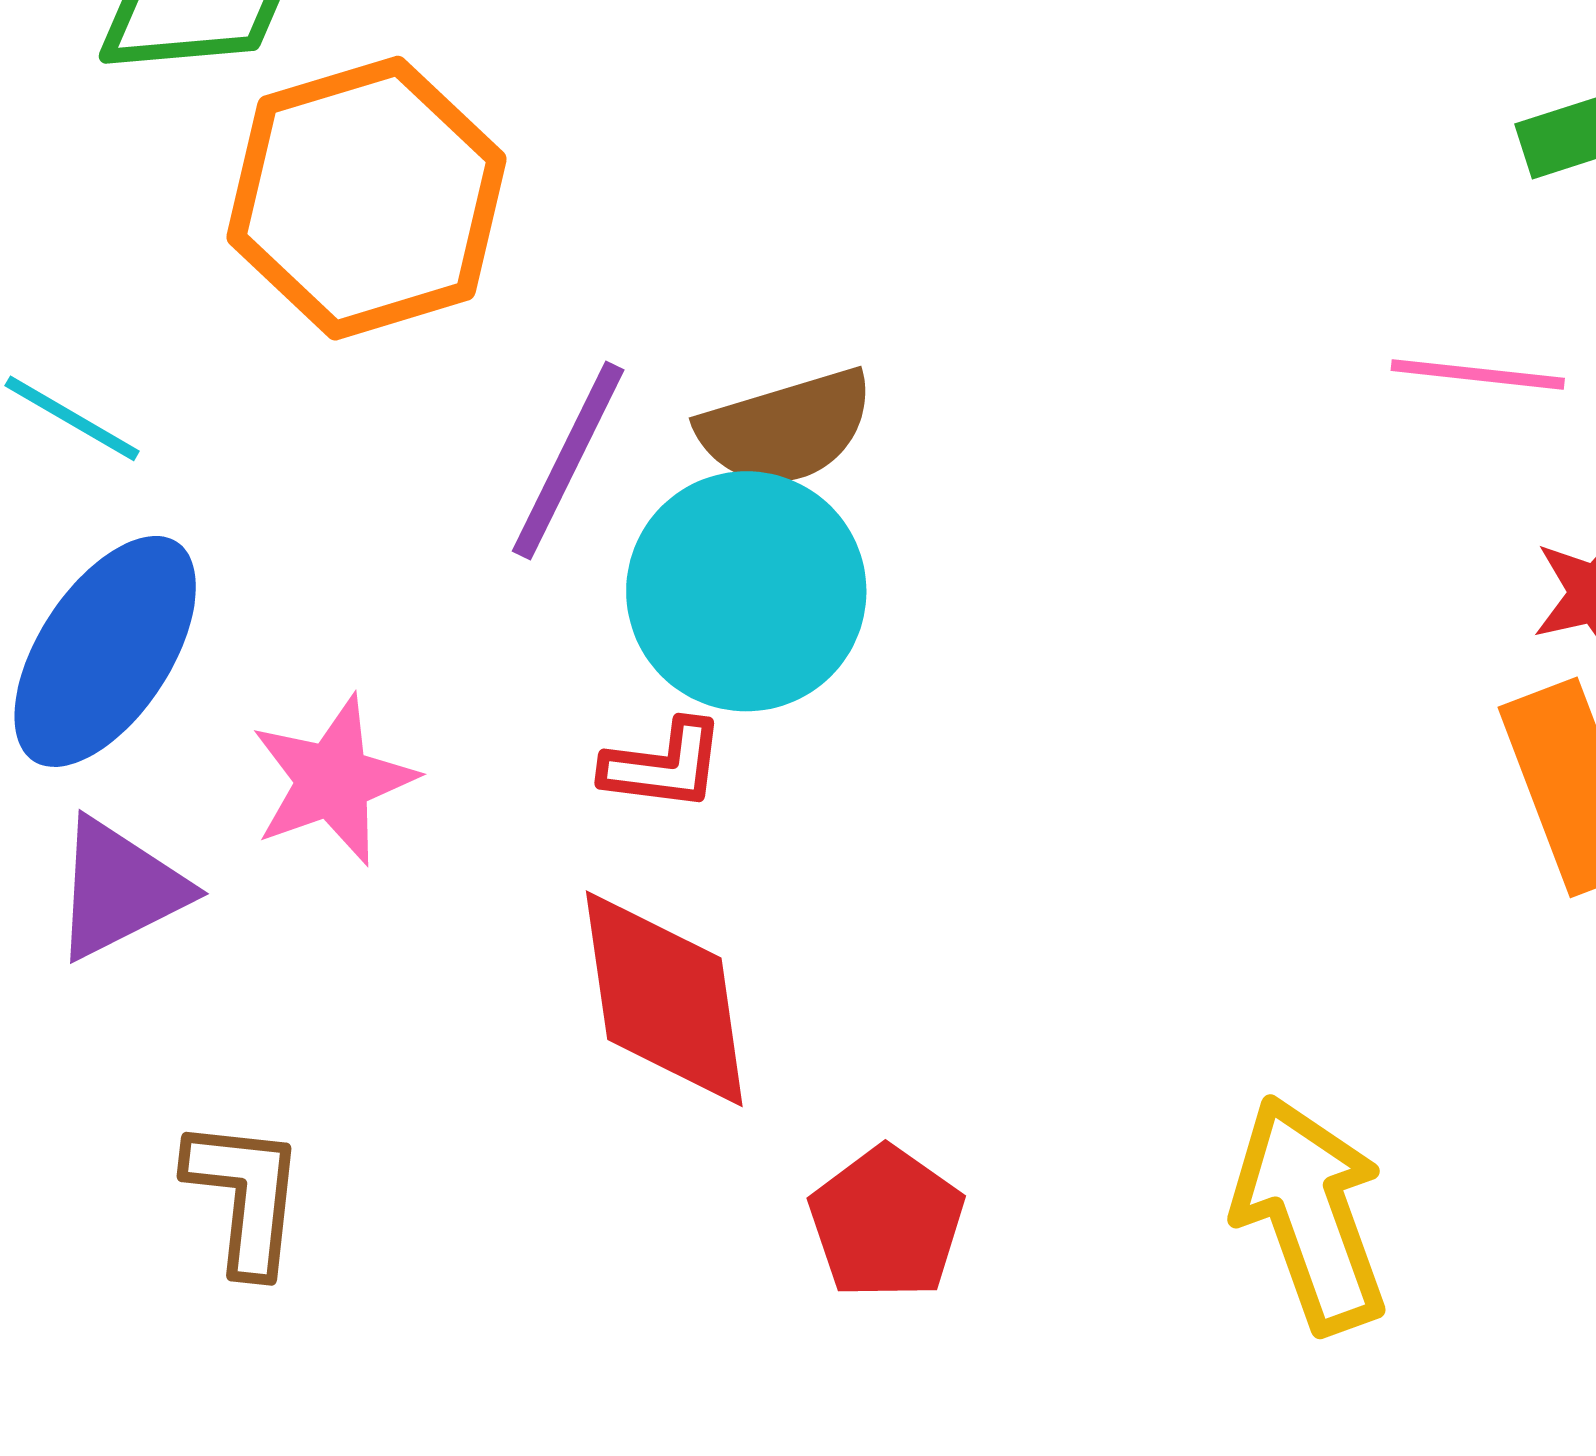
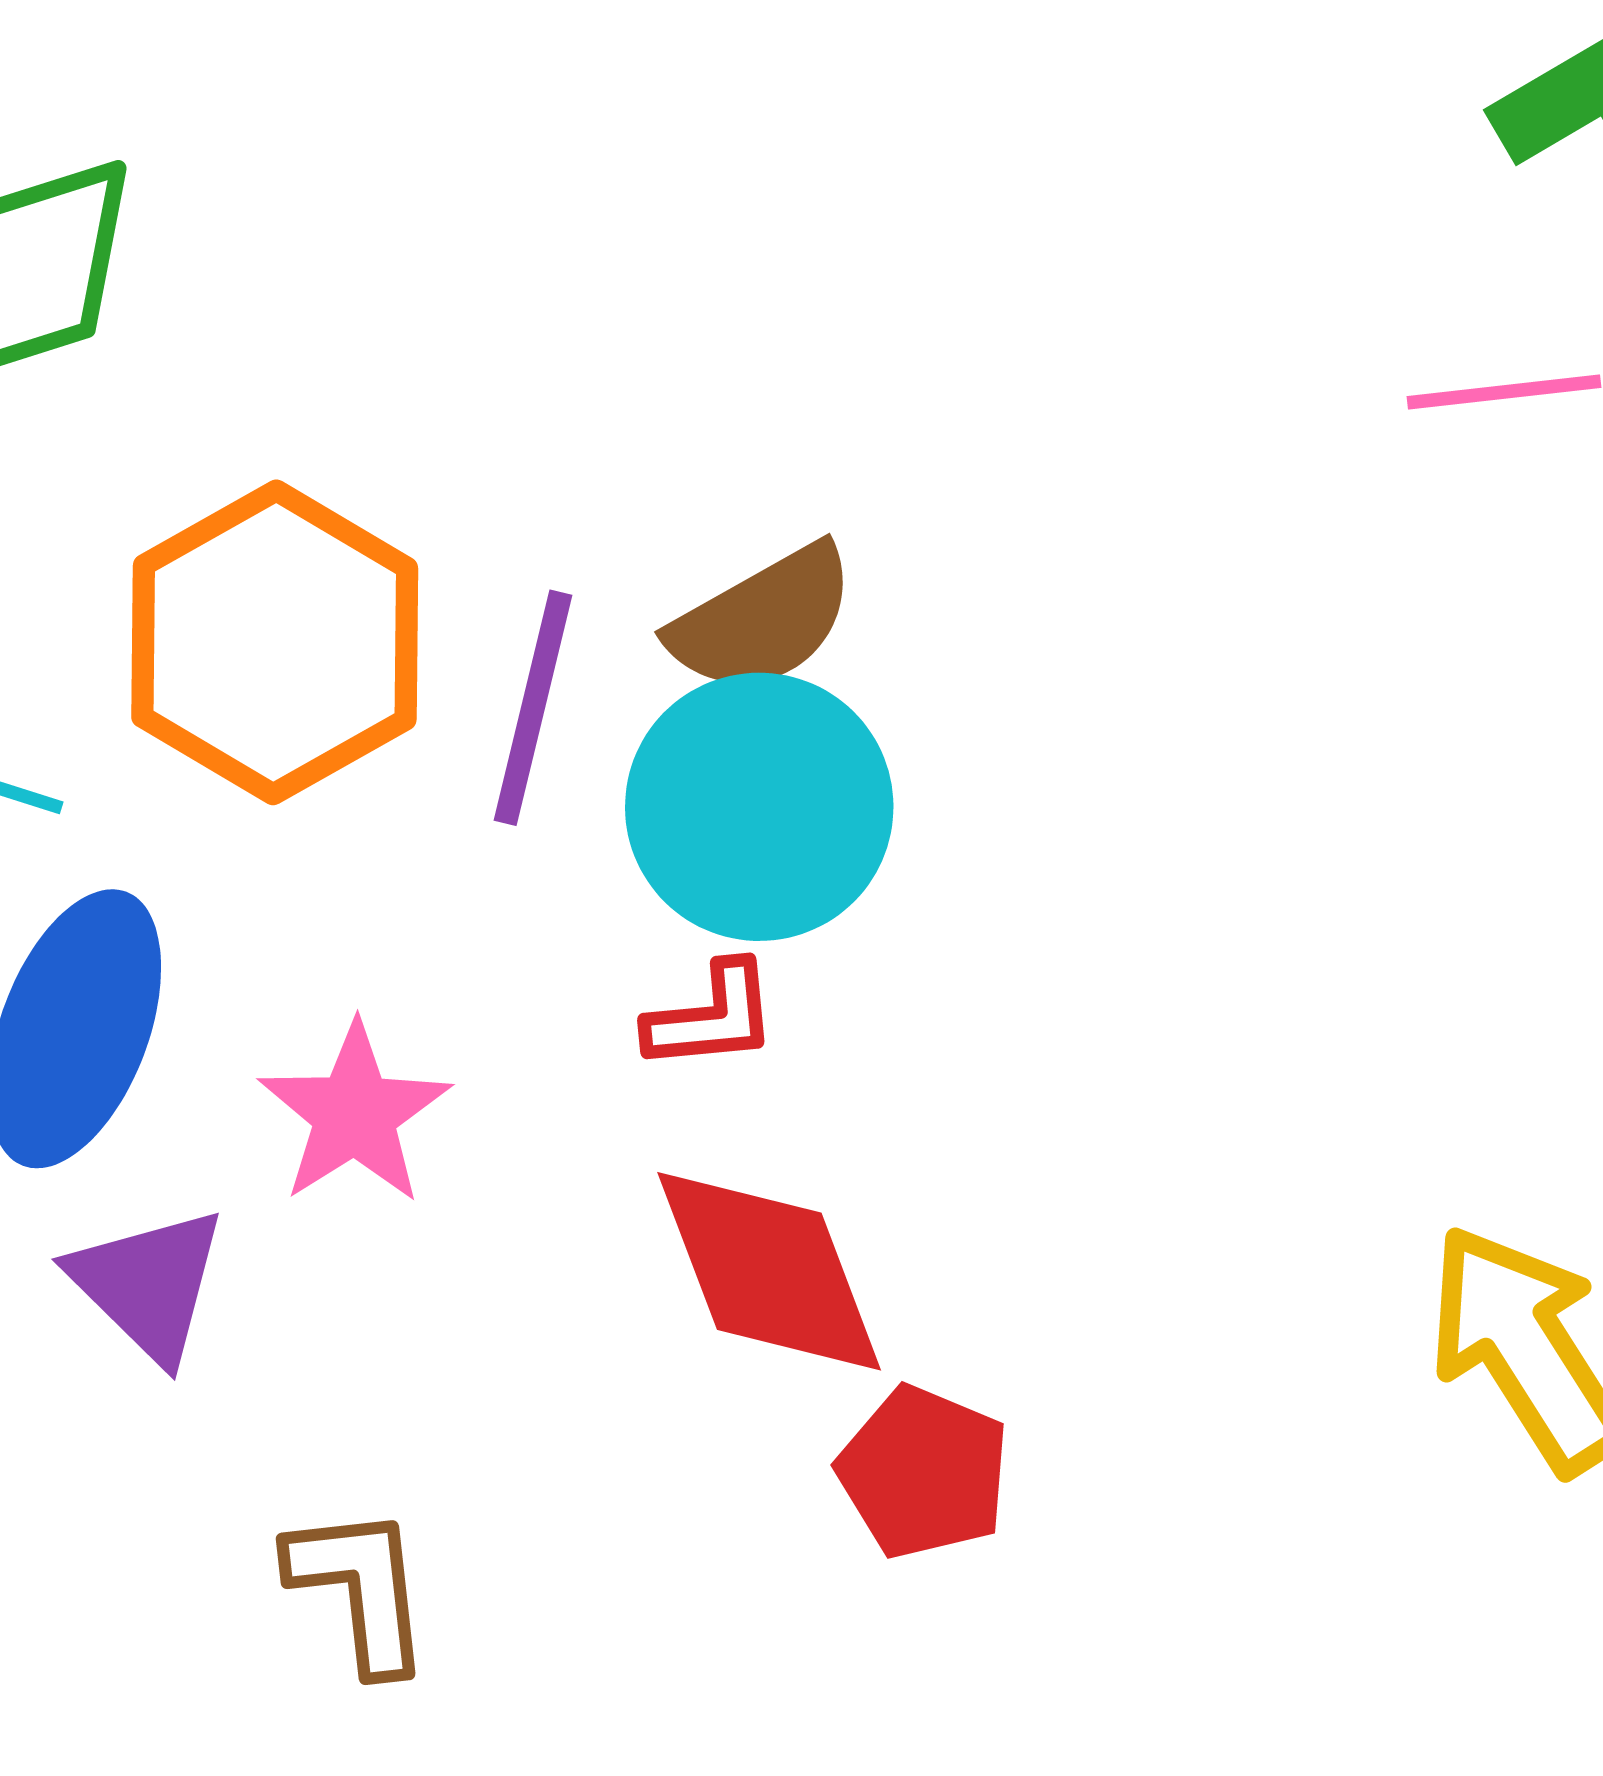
orange hexagon: (366, 198) -> (275, 642), moved
purple triangle: (119, 889) -> (148, 1284), turned -36
red pentagon: (887, 1223) -> (924, 1472), moved

